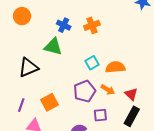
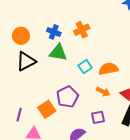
orange circle: (22, 16) -> (21, 36), moved
green triangle: (53, 47) -> (58, 53), moved
black triangle: (28, 67) -> (26, 61), moved
purple pentagon: (85, 91) -> (67, 97), moved

